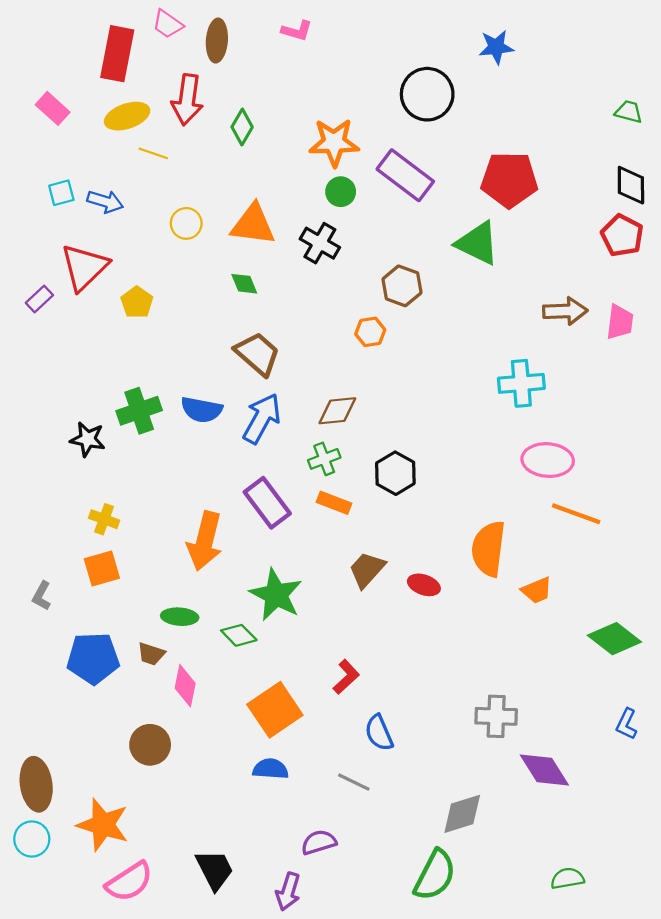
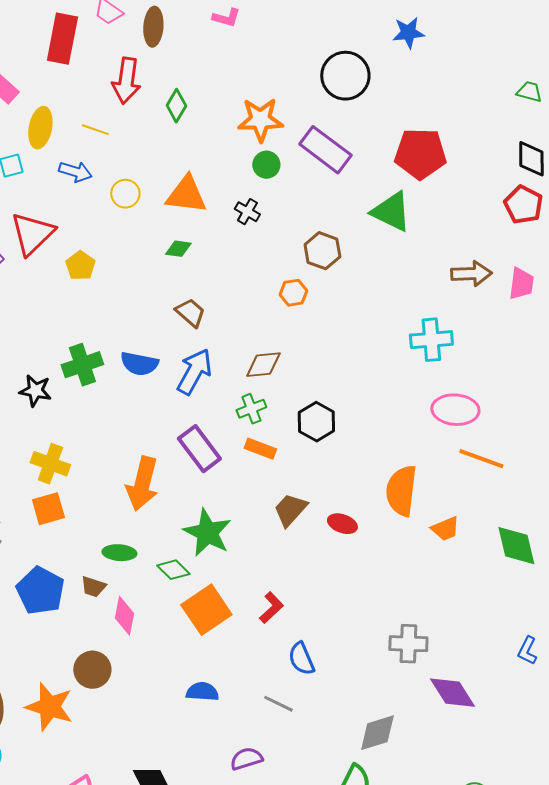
yellow ellipse: (127, 116) -> (40, 128), moved, turned -60
blue arrow: (105, 202) -> (75, 172), moved
black cross: (320, 243) -> (247, 212), size x0.7
green diamond: (244, 284) -> (178, 249), turned -60
brown trapezoid: (257, 354) -> (190, 313), size x0.7
yellow cross: (104, 519) -> (50, 464), size x1.4
green diamond: (614, 639) -> (516, 546), moved, turned 39
blue pentagon: (93, 658) -> (40, 591), turned 30
orange square: (275, 710) -> (206, 610), moved
orange star: (103, 825) -> (49, 707), moved

